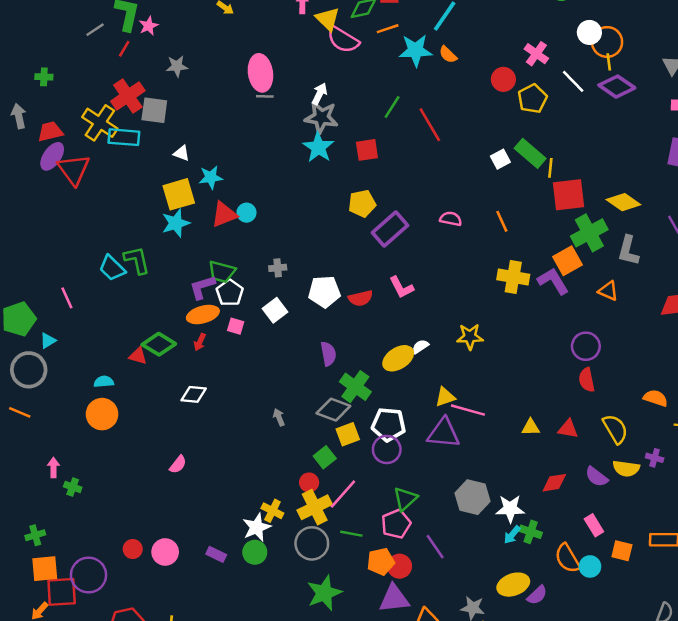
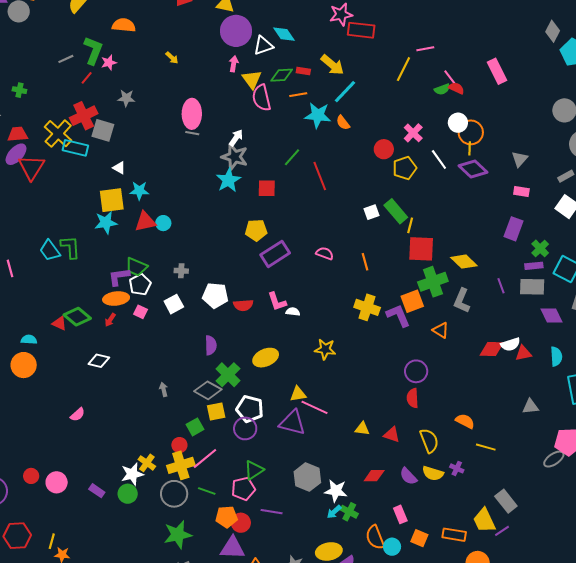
pink semicircle: (343, 40) -> (261, 98), turned 36
white semicircle: (420, 347) -> (293, 312), moved, turned 32
purple line: (435, 547) -> (272, 512), turned -55

